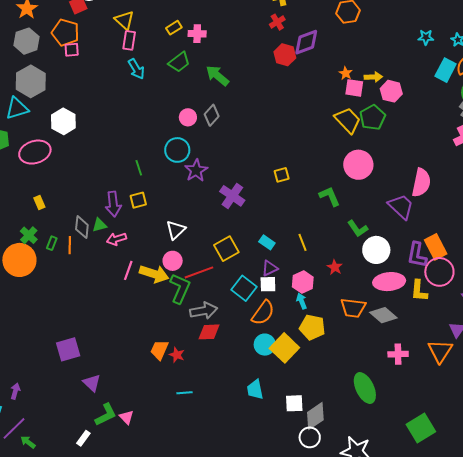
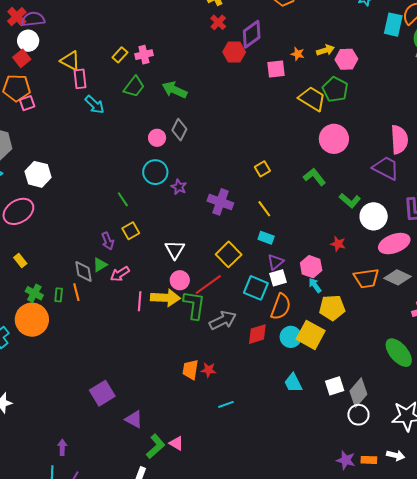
pink square: (354, 88) -> (276, 69), moved
purple star: (196, 170) -> (179, 187), size x0.7
yellow rectangle: (39, 203) -> (20, 260), moved
purple arrow: (113, 204) -> (108, 241), size x0.7
yellow line: (302, 242) -> (264, 209), moved
red diamond: (209, 332) -> (257, 334), moved

